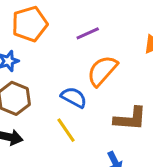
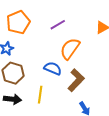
brown L-shape: (130, 119) -> (76, 80), moved, turned -45
yellow line: (66, 130) -> (40, 95), moved, turned 48

